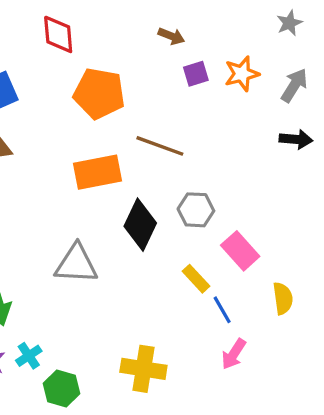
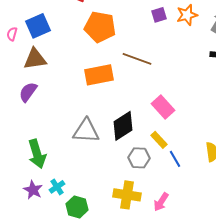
gray hexagon: (196, 210) -> (139, 158), moved
black diamond: (140, 225) -> (123, 126), moved, turned 32
pink rectangle: (240, 251) -> (163, 107), moved
pink arrow: (234, 354) -> (161, 202), moved

